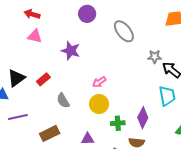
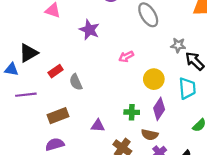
red rectangle: (43, 79) -> (56, 71), moved
pink arrow: (99, 82) -> (126, 57), moved
yellow circle: (99, 104) -> (154, 79), moved

